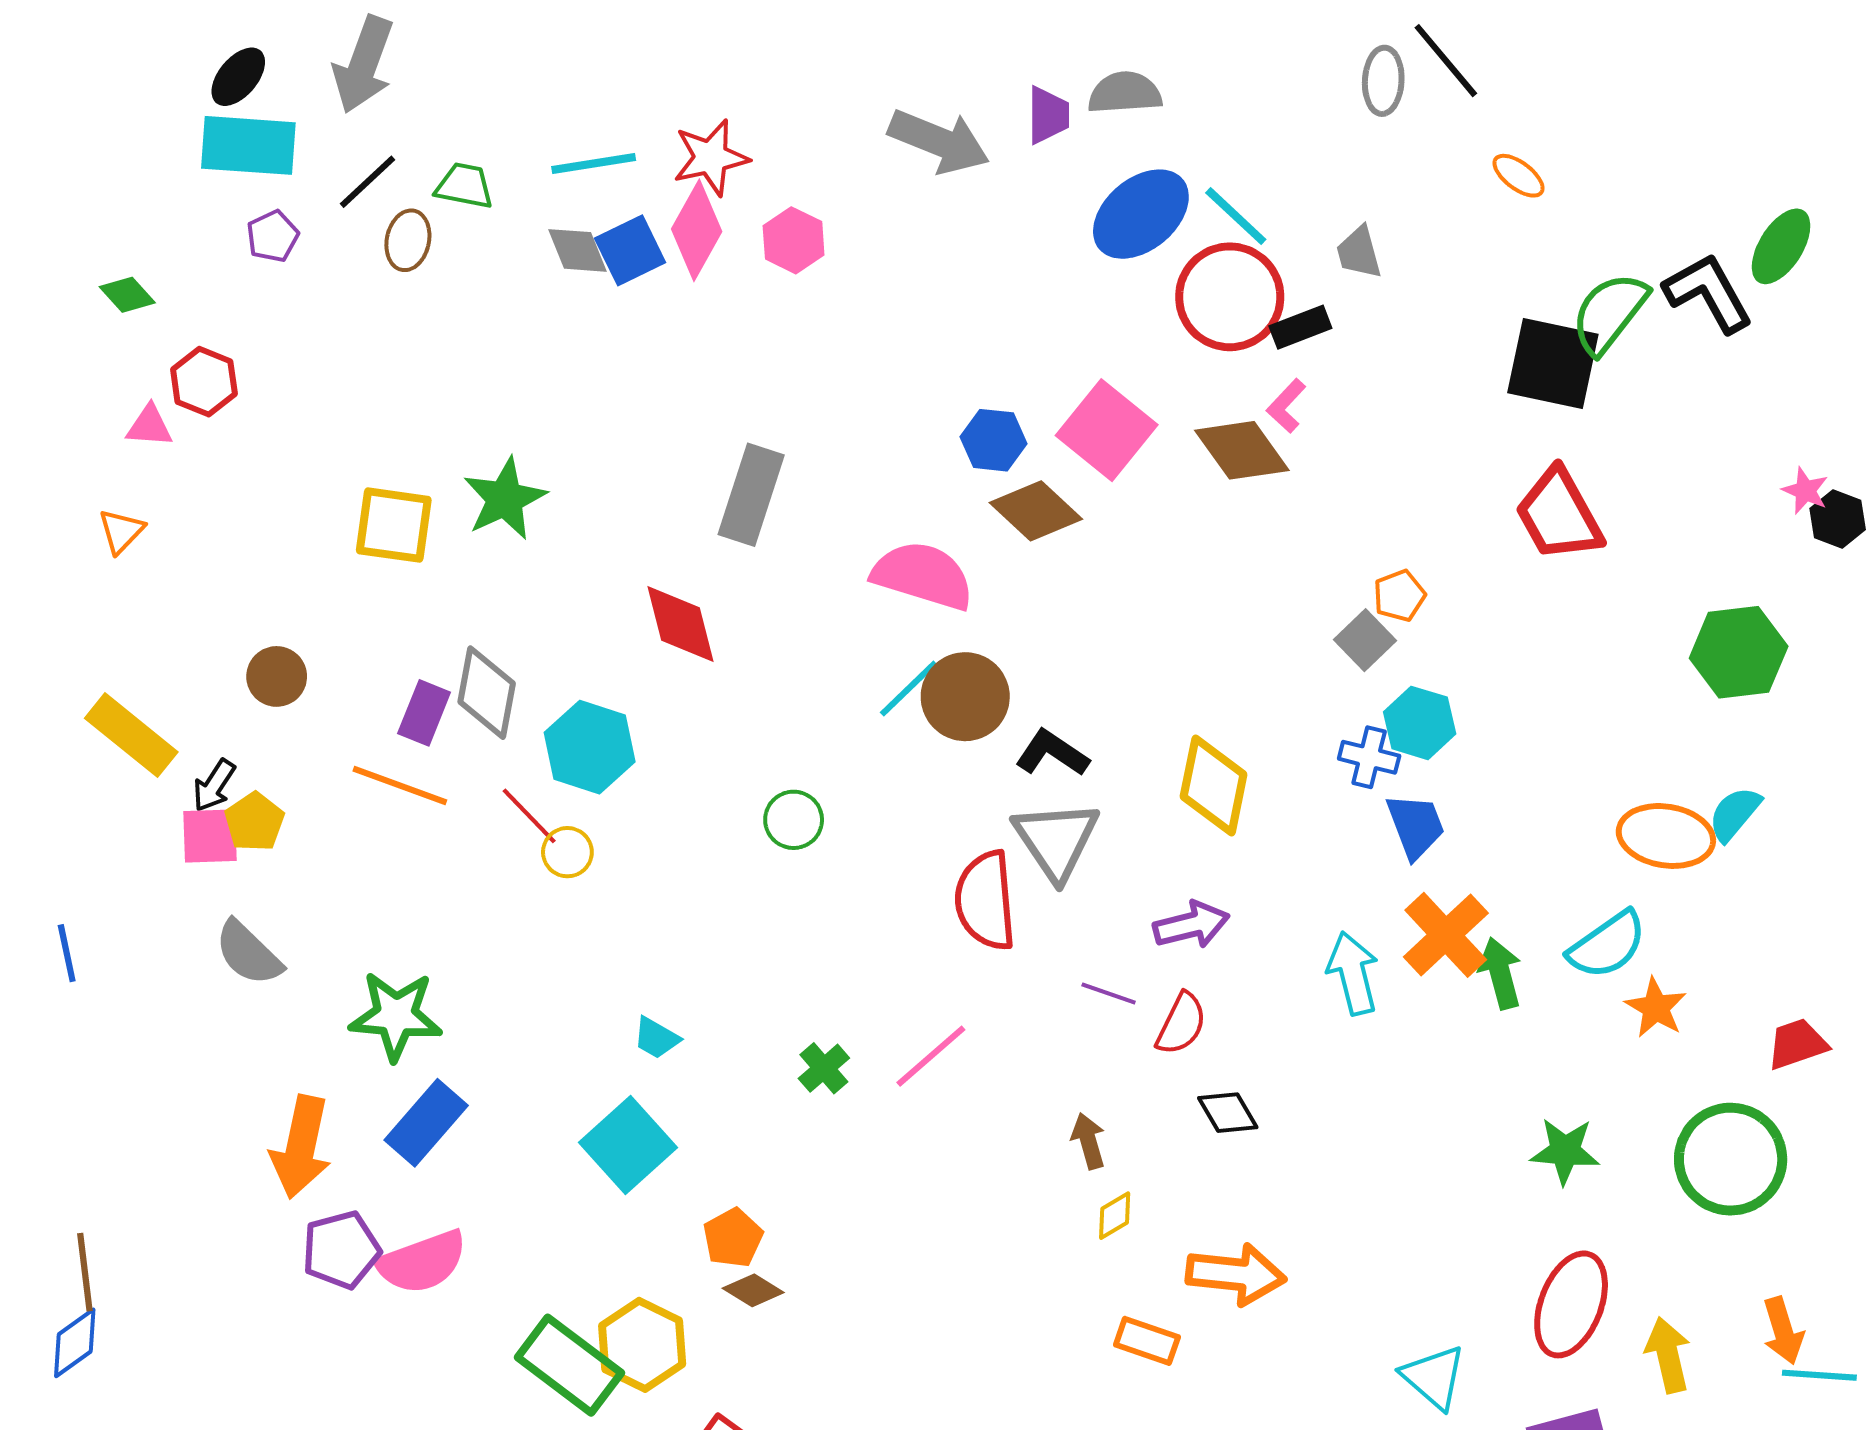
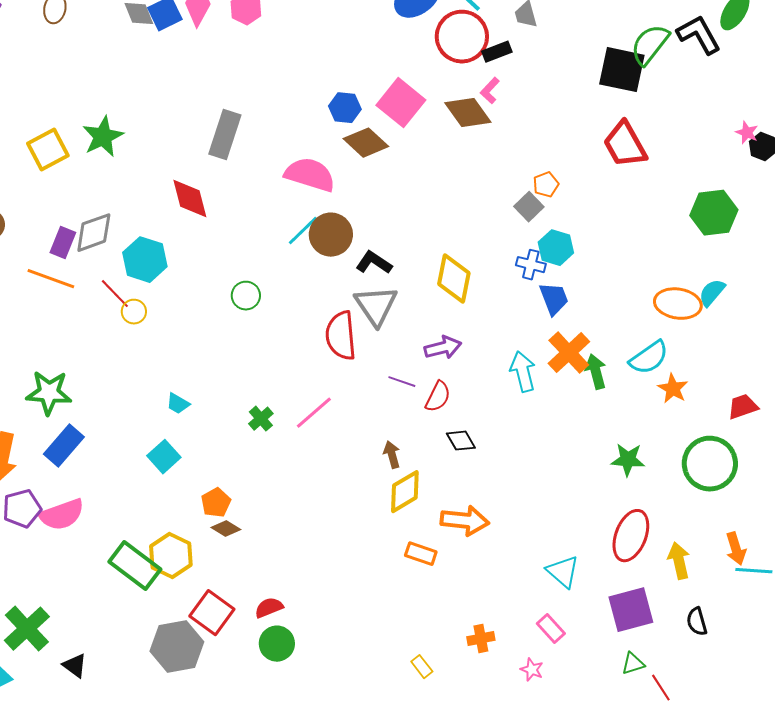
yellow square: (394, 525) -> (48, 150), turned -36
gray diamond: (487, 693) -> (94, 233), turned 60
cyan square: (628, 1145) -> (164, 457), size x0.7
yellow diamond: (1115, 1216) -> (405, 492), size x1.8

